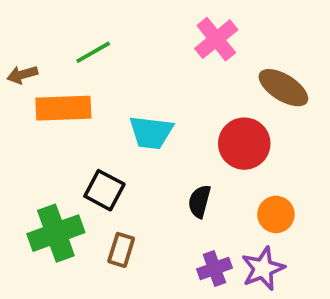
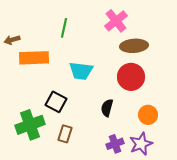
green line: (93, 52) -> (64, 28), moved, turned -48
brown ellipse: (283, 88) -> (134, 46), moved, turned -36

